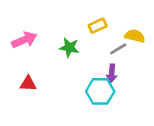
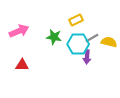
yellow semicircle: (135, 36) -> (109, 42), moved
cyan hexagon: (100, 91) -> (78, 44), moved

